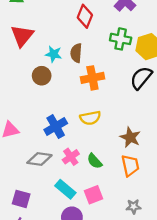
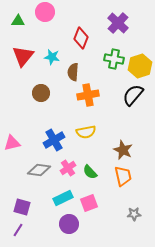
cyan star: (54, 54) -> (52, 57), moved
cyan rectangle: (65, 189) -> (63, 198), turned -66
gray star: (134, 207) -> (134, 214), moved

